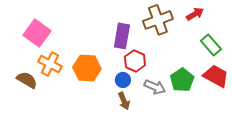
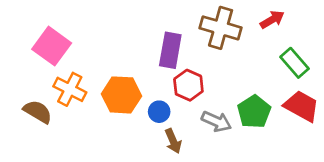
brown cross: (158, 20) -> (221, 28), turned 36
blue circle: (123, 80) -> (159, 112), moved

